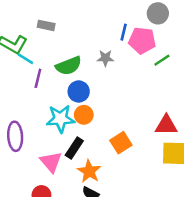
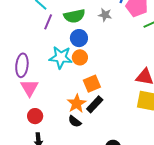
orange square: (121, 143) -> (92, 84), moved
black rectangle: (74, 148) -> (95, 104), moved
pink triangle: (51, 162) -> (29, 88), moved

